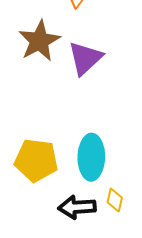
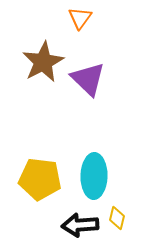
purple triangle: (85, 58) -> (88, 79), turned -33

